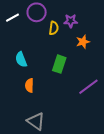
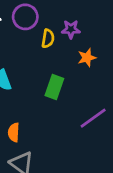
orange semicircle: (29, 85) -> (14, 132), moved

